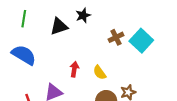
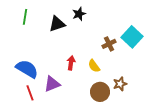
brown cross: (116, 37) -> (109, 44), moved
blue semicircle: (24, 55) -> (27, 69), moved

